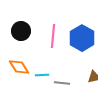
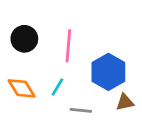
blue hexagon: (82, 38) -> (108, 72), moved
cyan line: (42, 75) -> (57, 87), moved, turned -56

